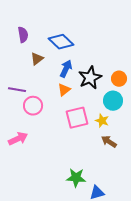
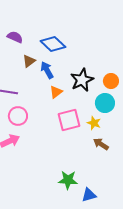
purple semicircle: (23, 35) -> (15, 37), turned -56
blue arrow: (66, 69) -> (47, 70), moved, turned -54
pink circle: (33, 106) -> (18, 116), moved

